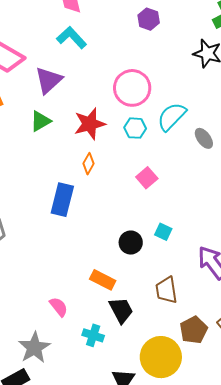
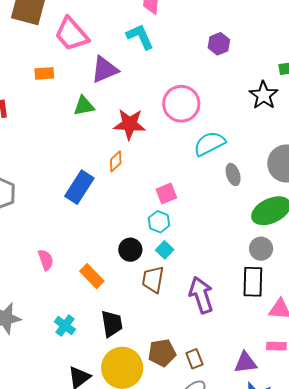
cyan hexagon: (135, 128) -> (159, 222), moved
brown trapezoid: (166, 290) -> (153, 279), moved
pink semicircle: (59, 307) -> (46, 260), moved
black trapezoid: (121, 310) -> (112, 324), moved

